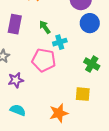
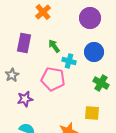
blue circle: (90, 23) -> (94, 52), moved
cyan cross: (60, 42) -> (69, 61), turned 32

